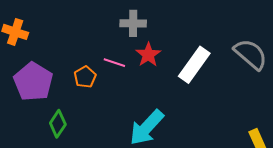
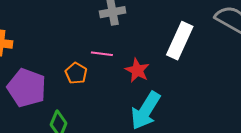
red star: (148, 55) -> (137, 70), moved

